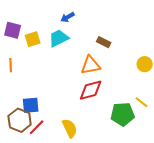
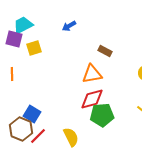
cyan trapezoid: (59, 38) -> (23, 25), moved
blue square: (31, 105) -> (32, 114), turned 36
green pentagon: (123, 114) -> (102, 115), moved

